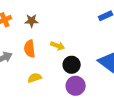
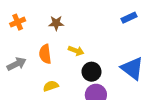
brown star: (32, 21) -> (56, 23), moved

